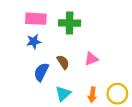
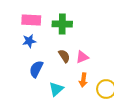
brown semicircle: (63, 62) -> (64, 56), moved
orange arrow: (92, 95) -> (83, 80), moved

